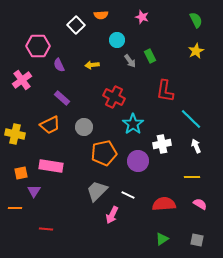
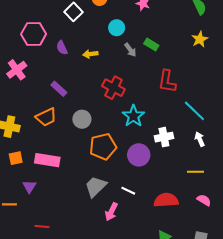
green rectangle: (150, 56) -> (151, 45), turned -32
purple semicircle: (59, 65) -> (62, 48), moved
orange square: (21, 173) -> (16, 158), moved

